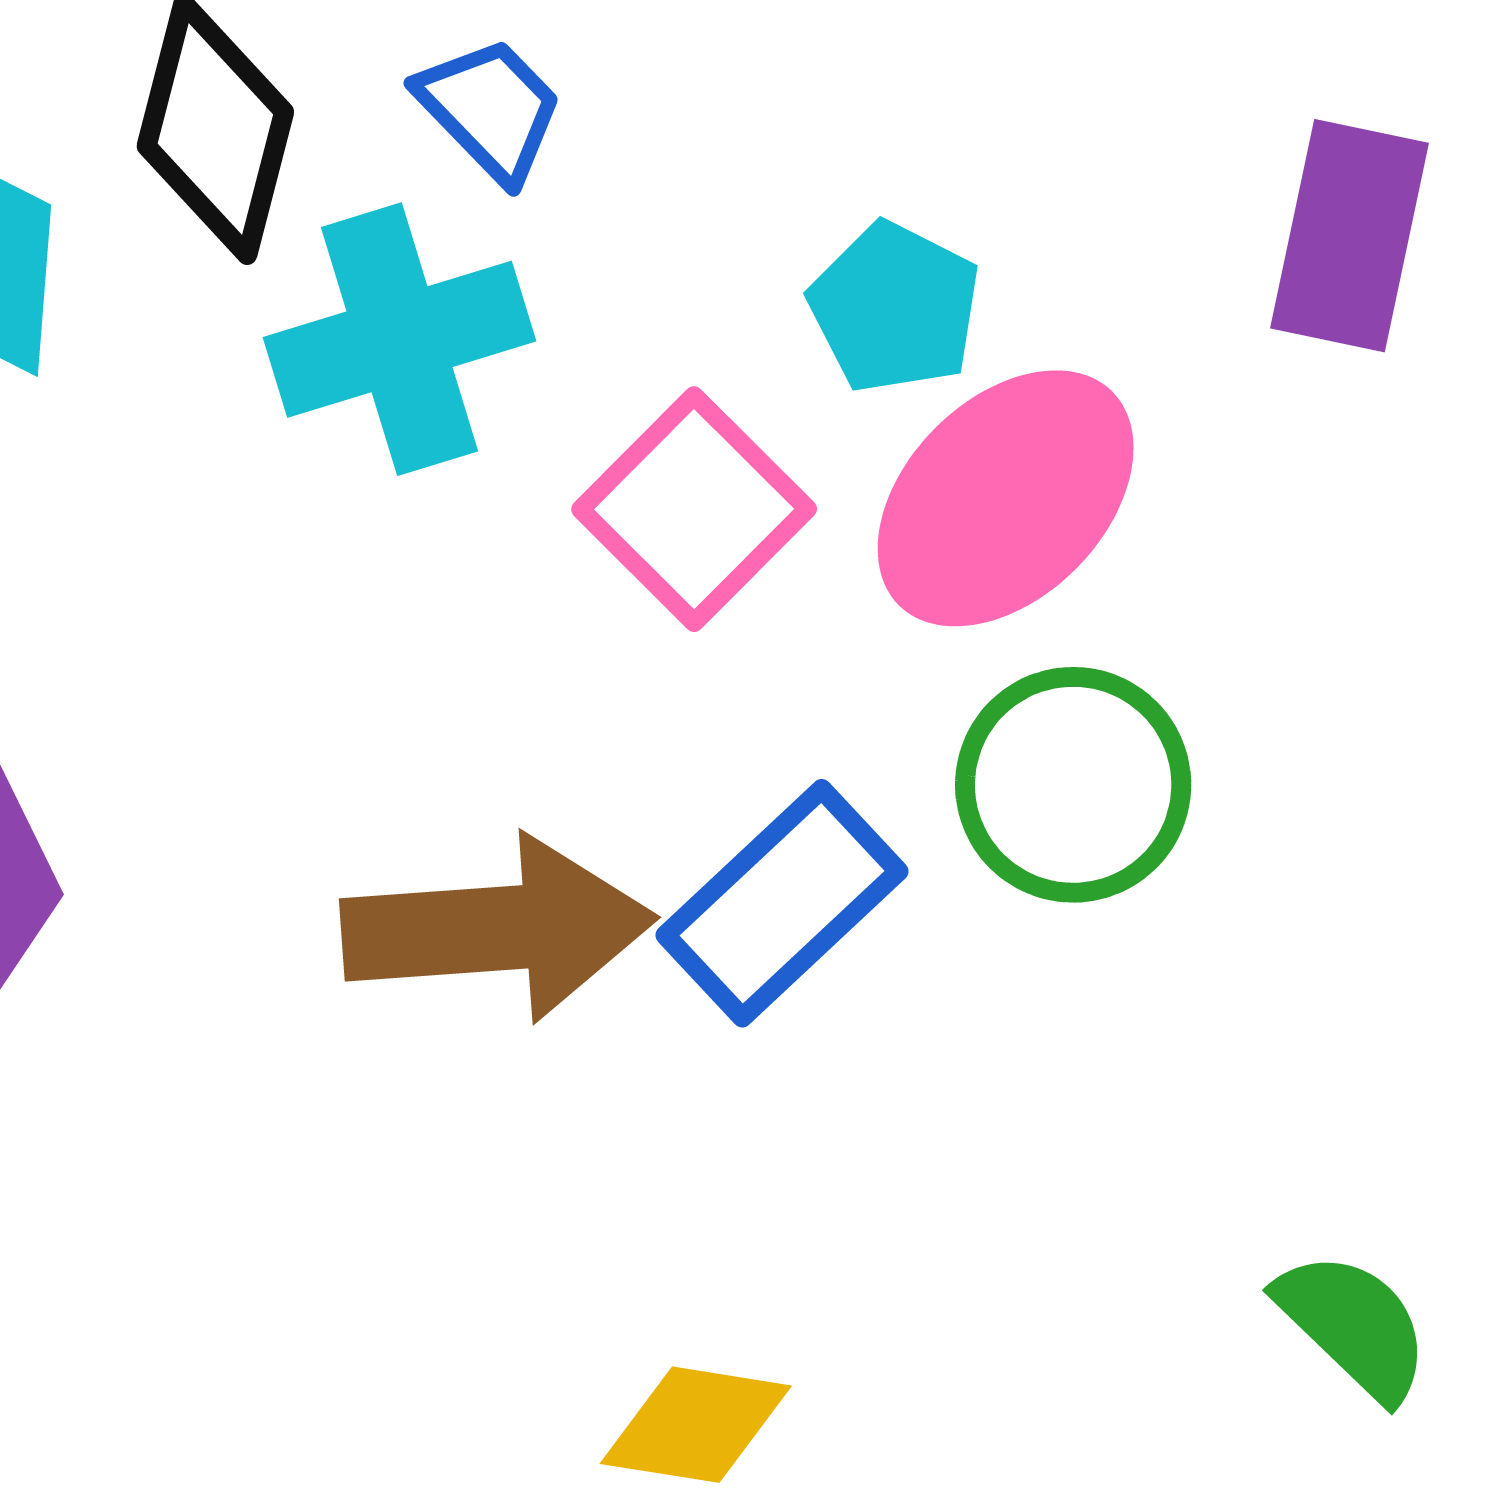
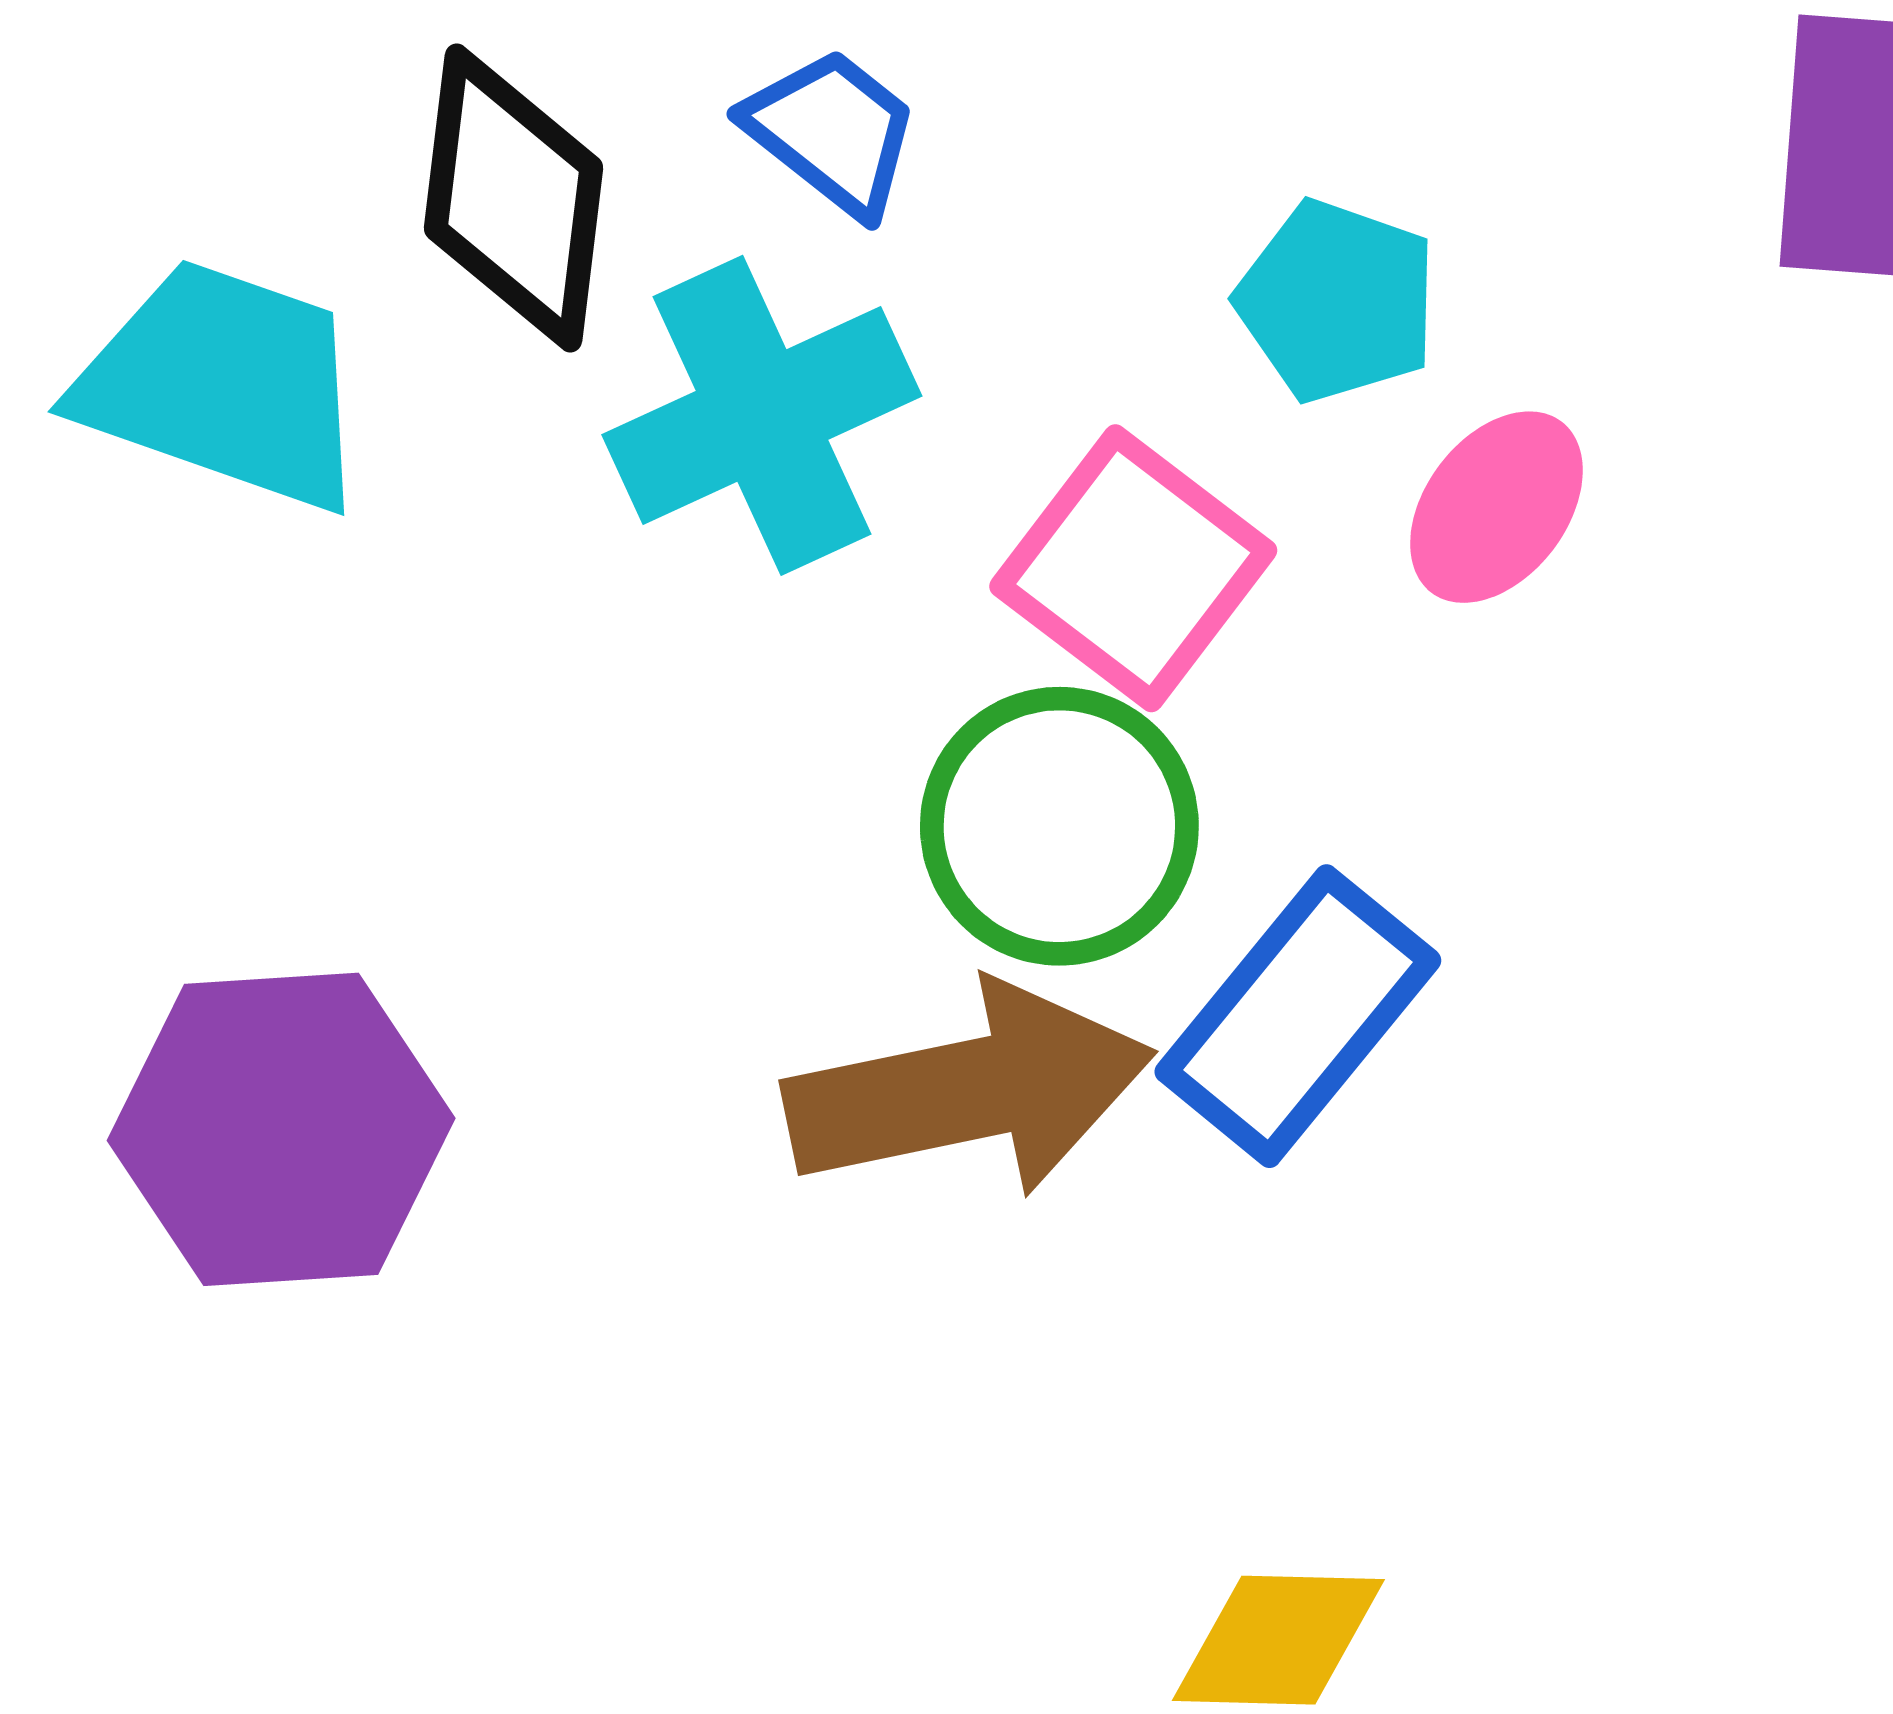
pink ellipse: (1006, 498) -> (1496, 507), size x0.6
green circle: (1073, 785) -> (1059, 826), moved

